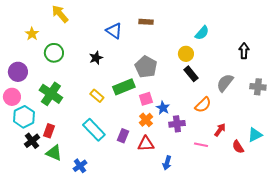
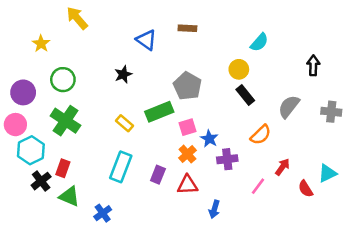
green circle: (54, 53) -> (63, 80), moved
cyan rectangle: (94, 130) -> (121, 167), turned 65
pink line: (201, 145) -> (258, 186), turned -64

